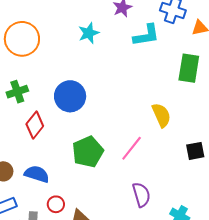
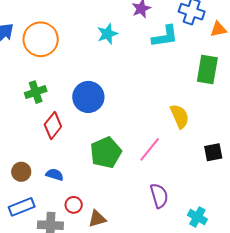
blue semicircle: (37, 174) -> (55, 175), size x0.7

